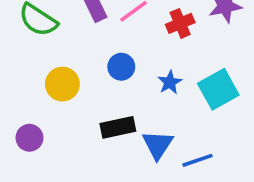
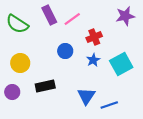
red cross: (180, 23) -> (94, 37), moved
yellow circle: (62, 84) -> (20, 63), moved
black rectangle: (118, 127) -> (45, 86), moved

